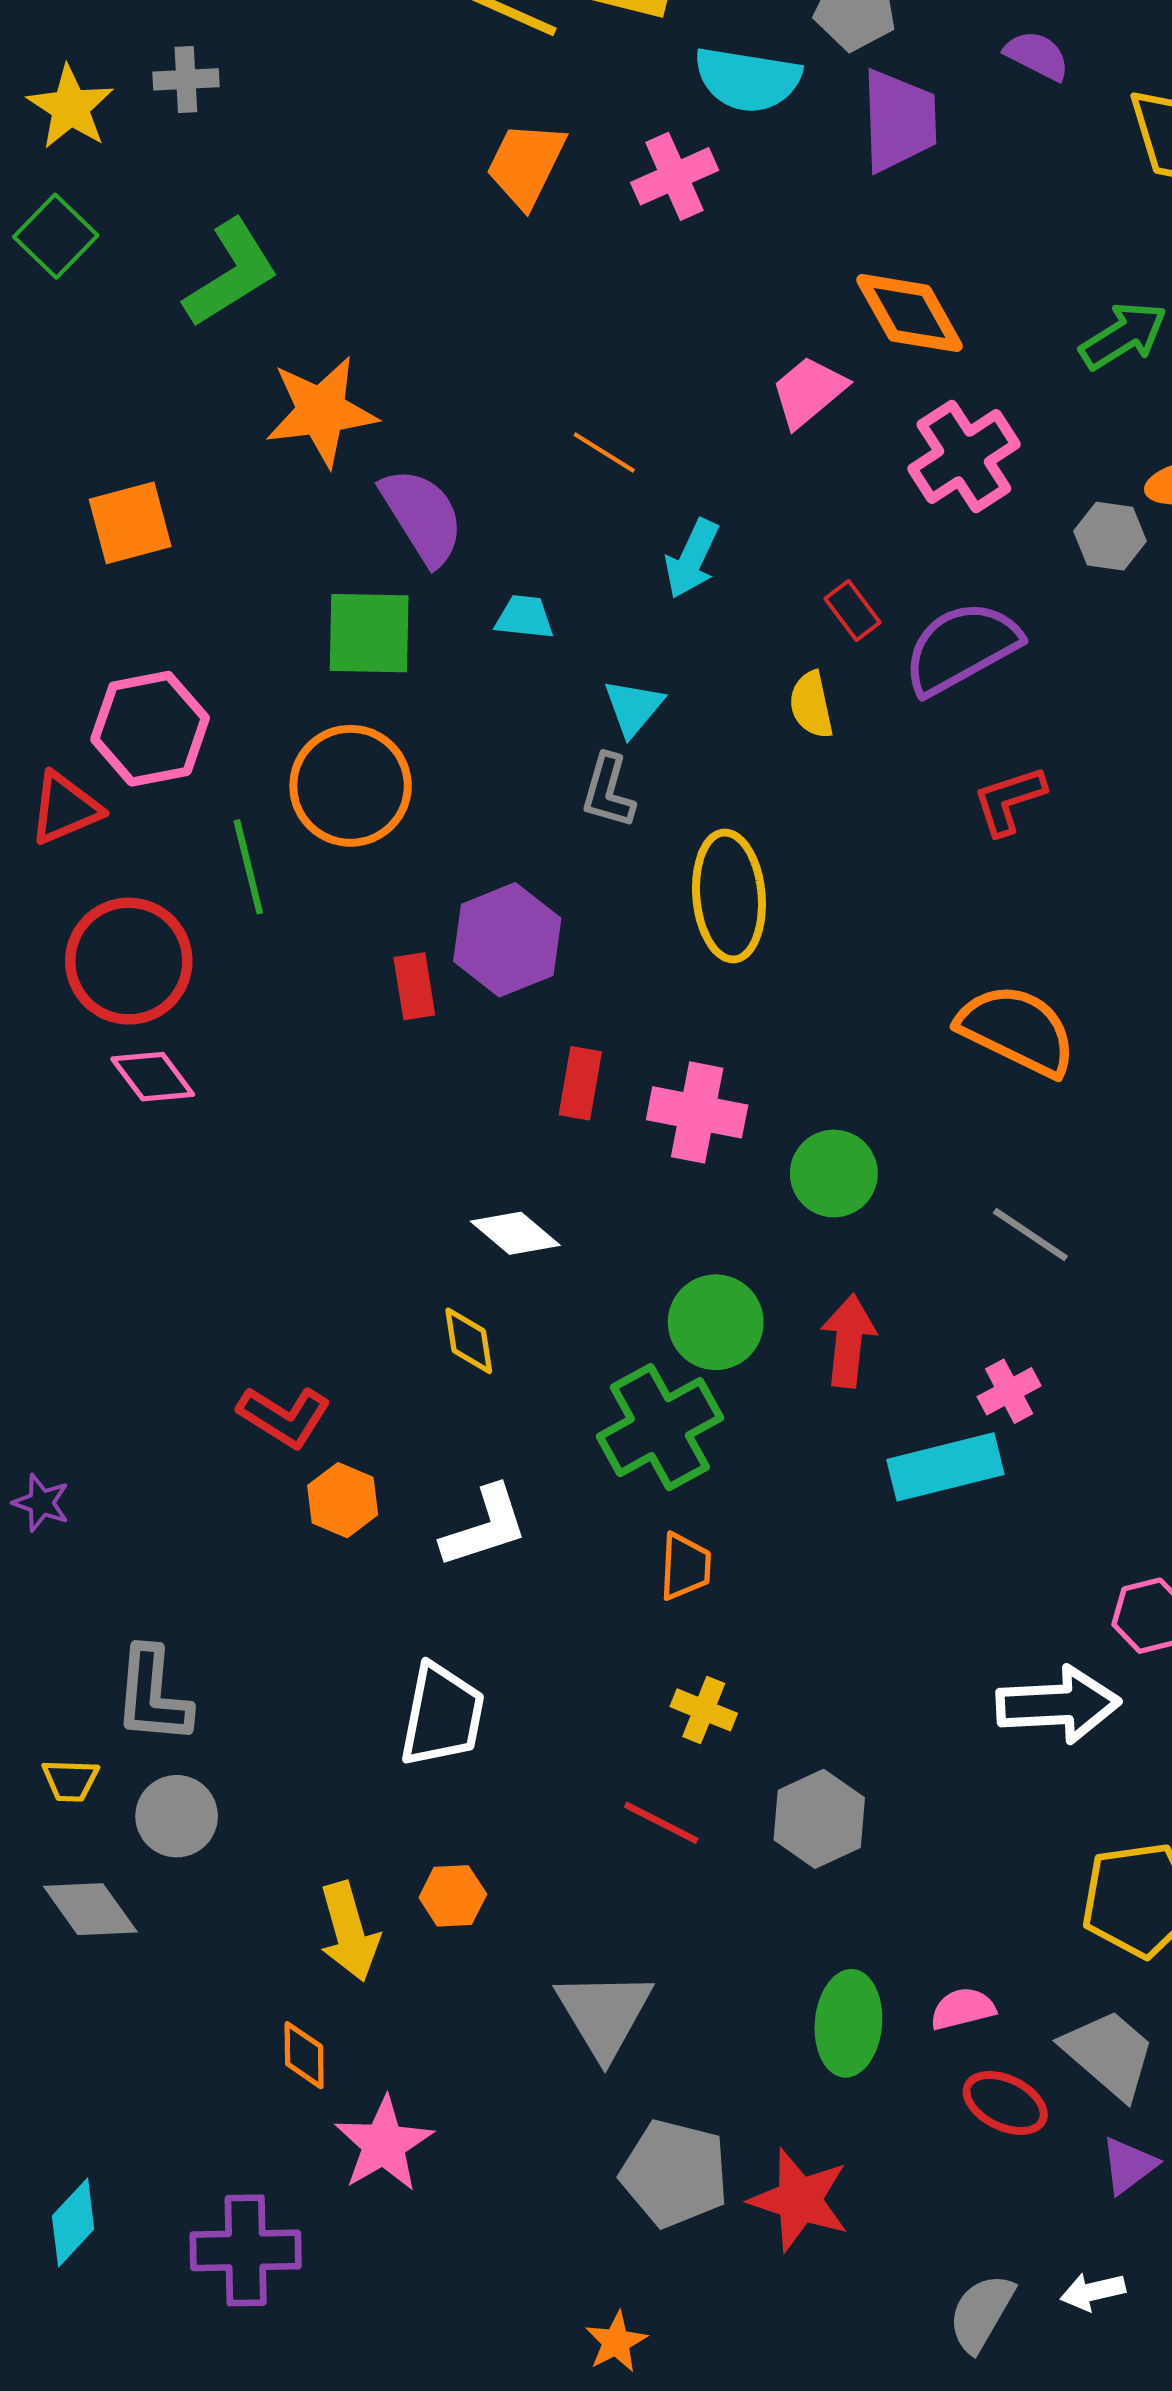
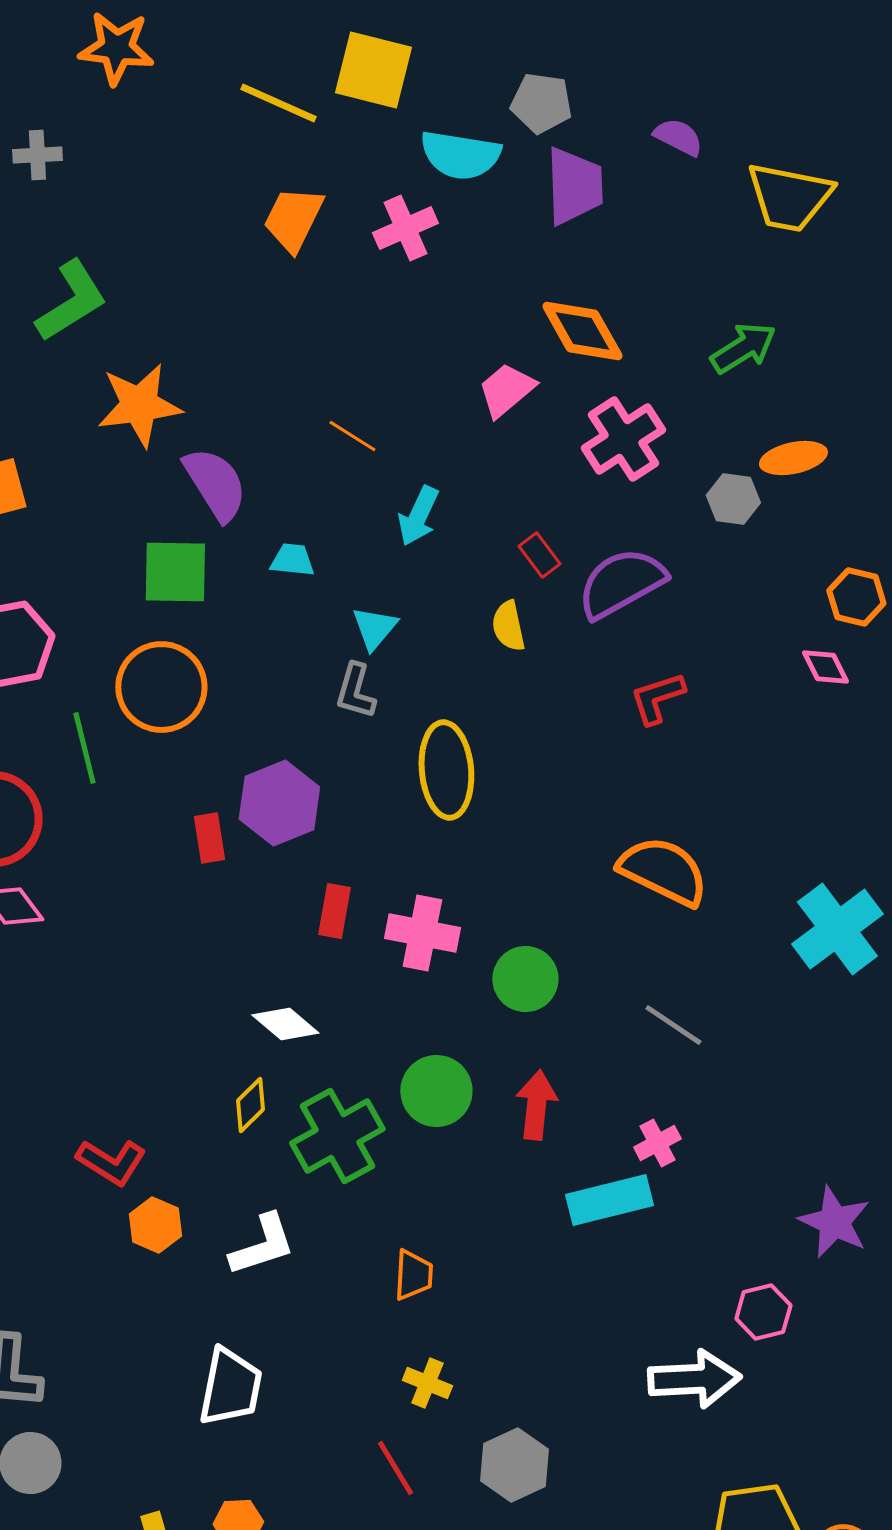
yellow diamond: (469, 1341) -> (250, 1105), turned 54
green cross: (660, 1427) -> (337, 1136), moved
red line: (661, 1823) -> (395, 1468), turned 32

